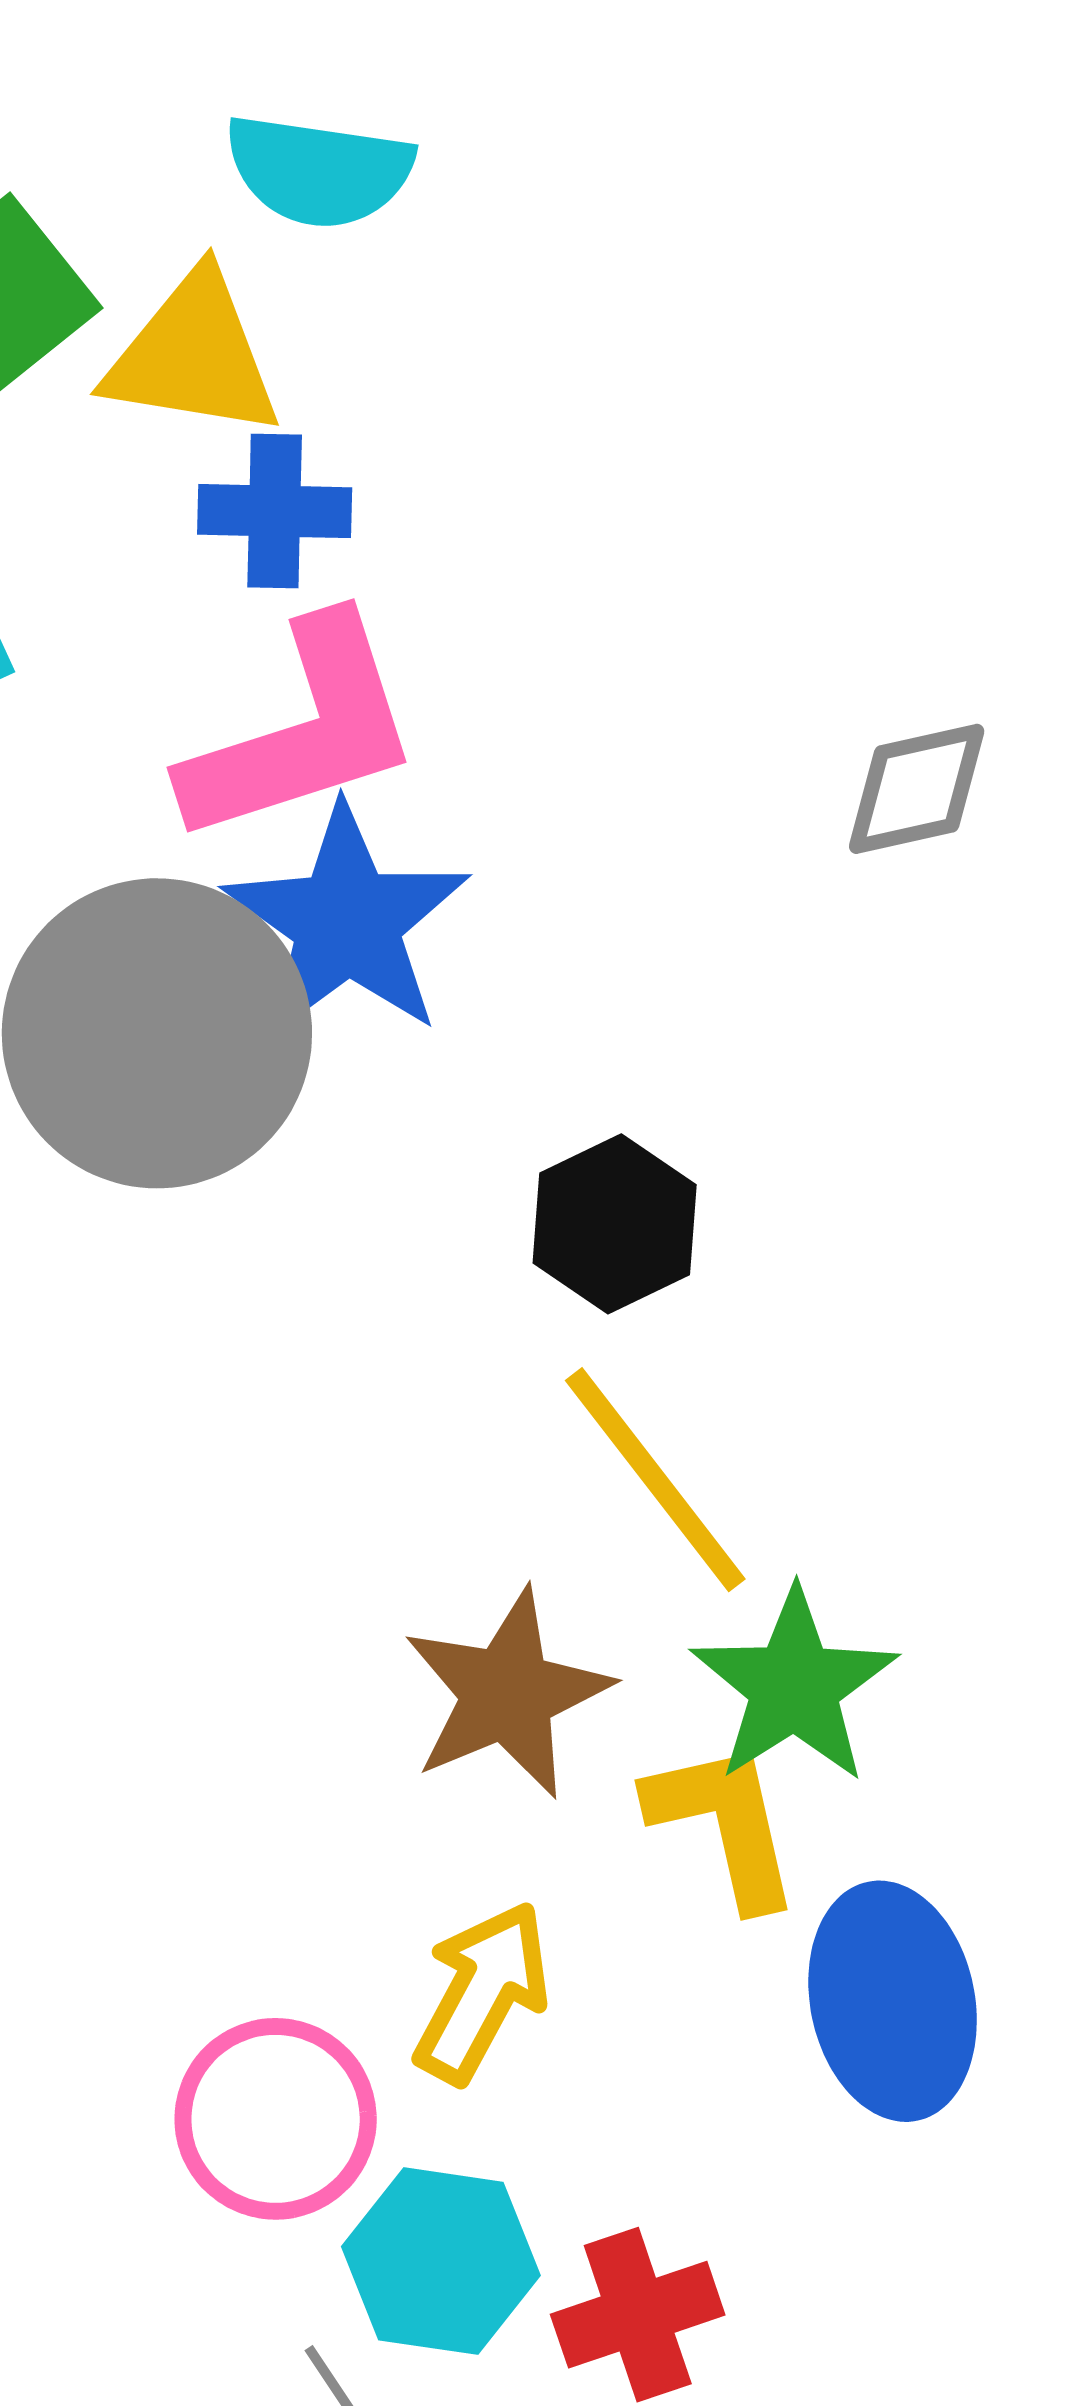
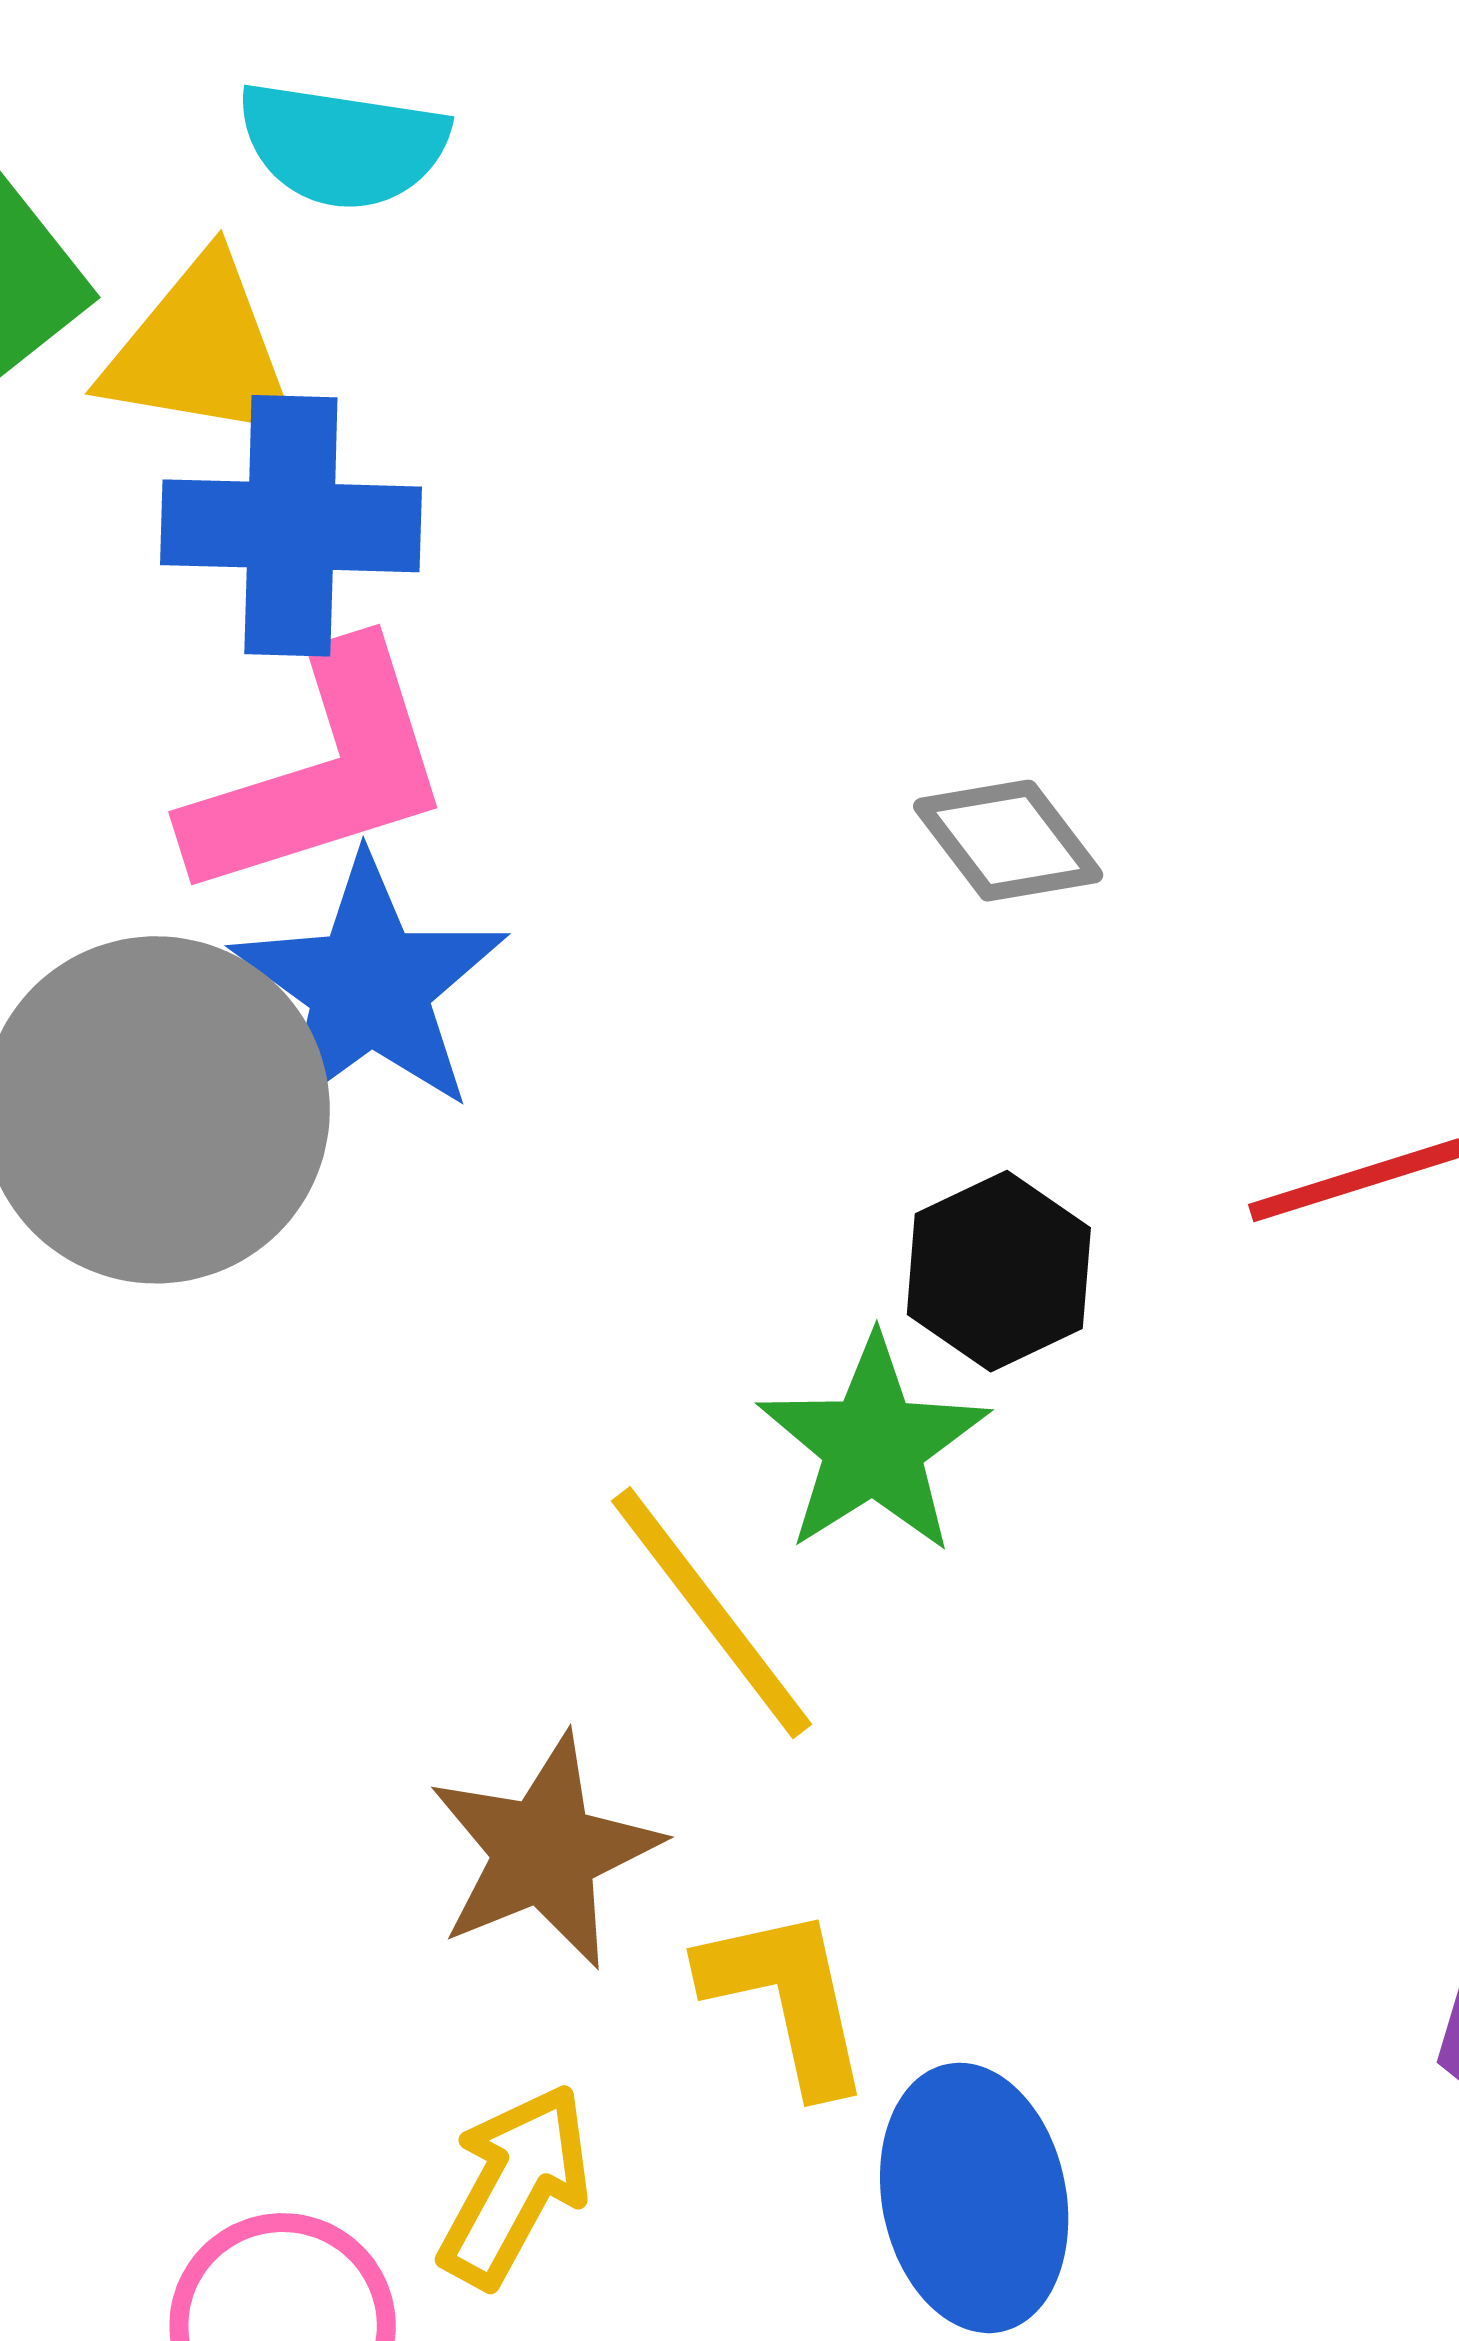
blue cross: (275, 511) -> (291, 526), size x1.5
gray diamond: (917, 789) -> (1008, 841), turned 65
black hexagon: (615, 1224) -> (999, 1271), moved
green star: (794, 1686) -> (873, 1445), moved

